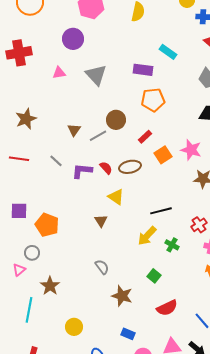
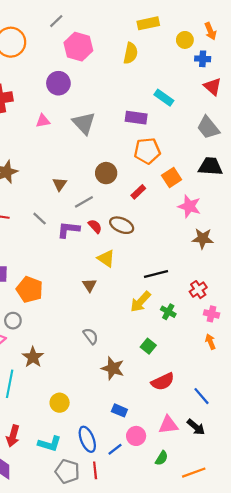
gray line: (98, 136) -> (84, 202), moved
orange square: (163, 155) -> (172, 177), moved
brown ellipse: (130, 167) -> (122, 225), turned 35

